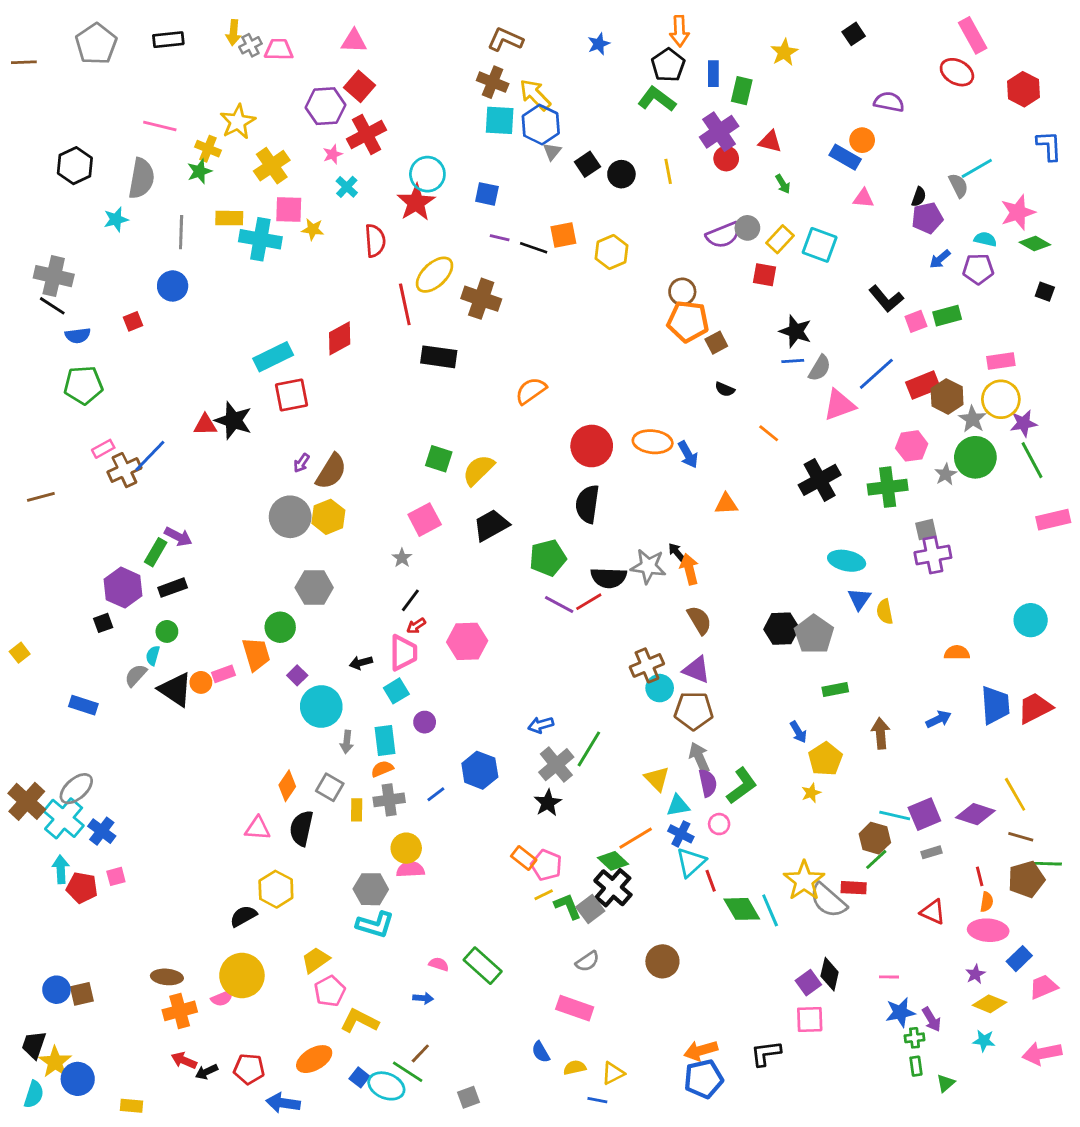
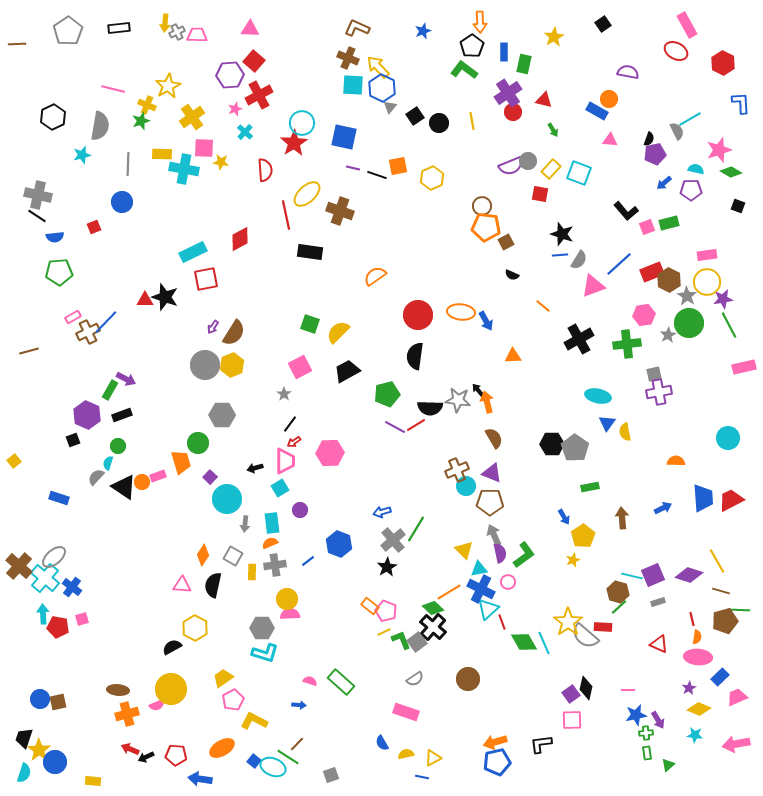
blue square: (487, 194) -> (344, 137), size x1.5
blue cross: (681, 834) -> (481, 589), size x1.5

